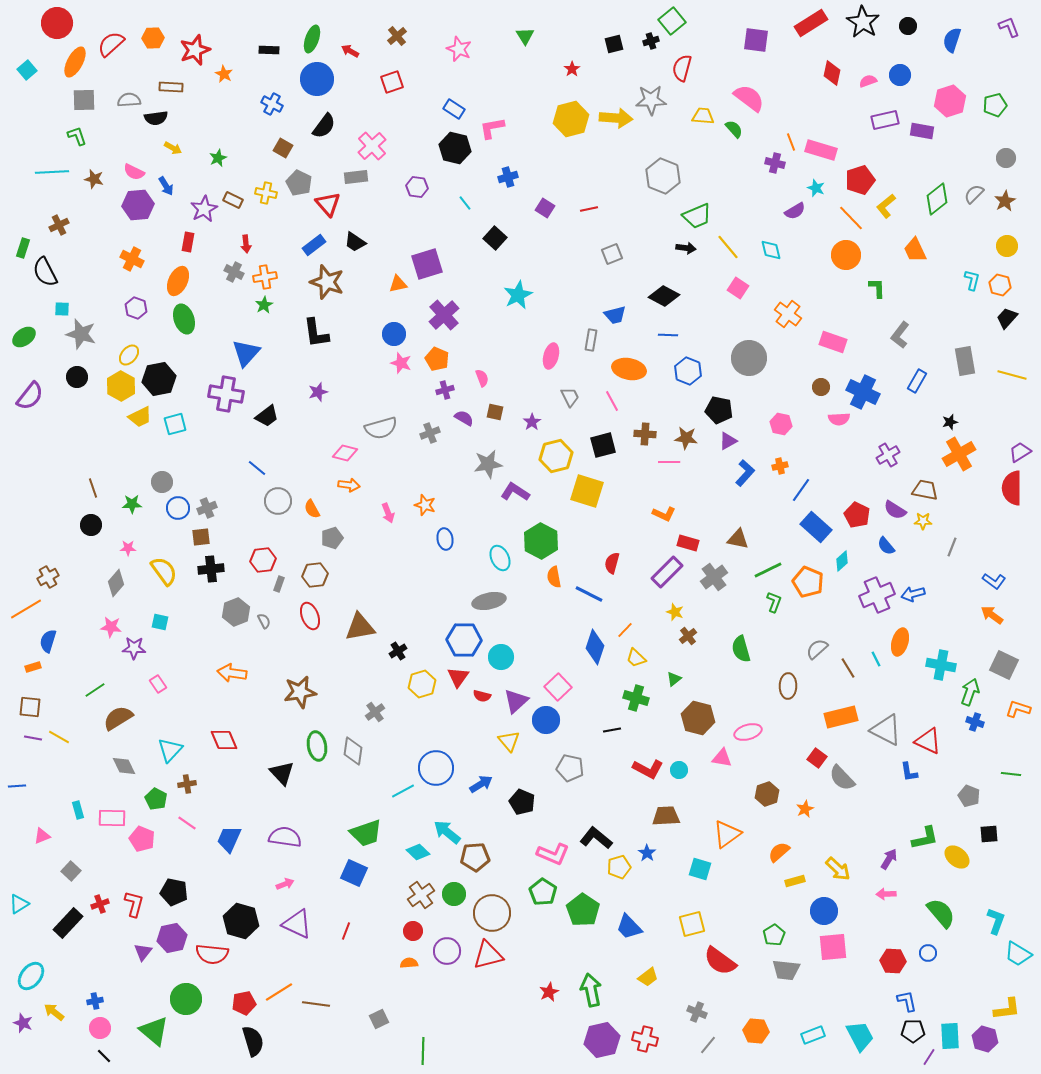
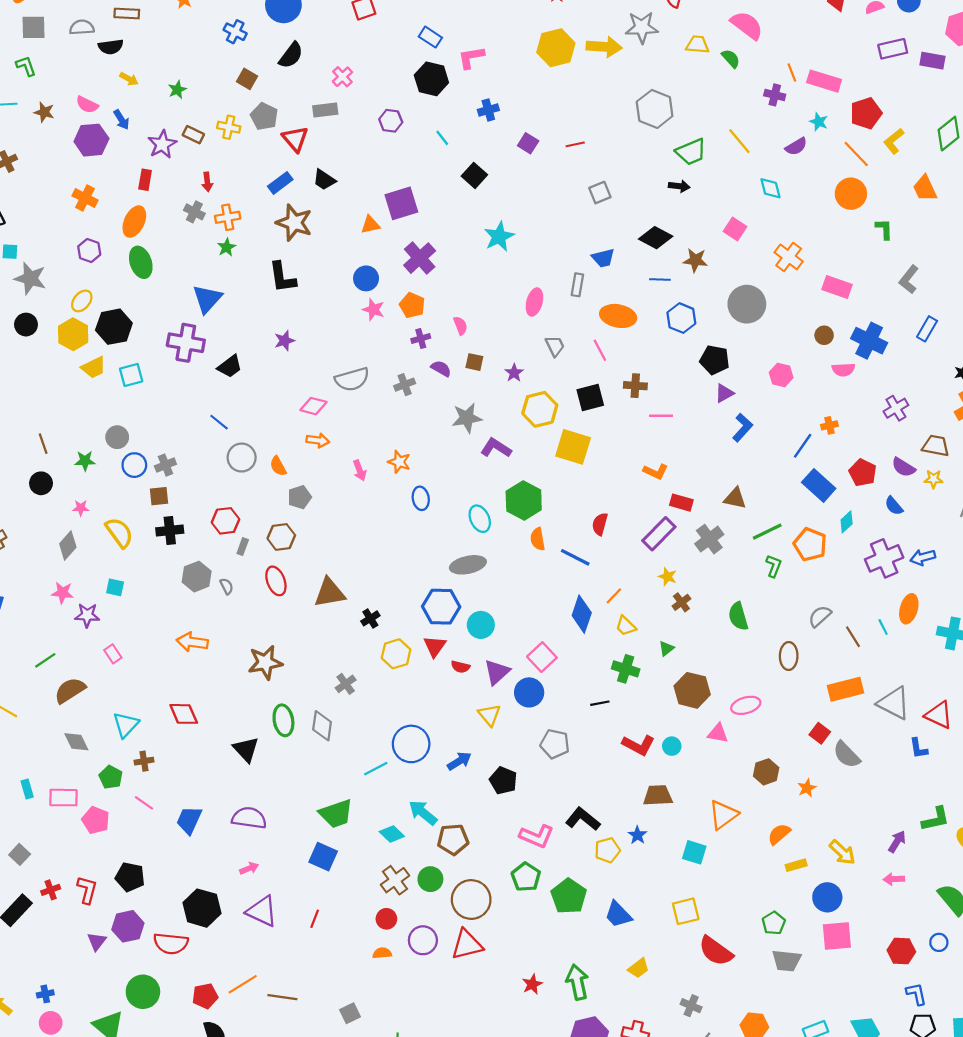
pink cross: (372, 146) -> (342, 77), size x0.7
yellow line: (728, 247) -> (739, 141), moved
brown star: (686, 438) -> (695, 260), moved
orange cross: (780, 466) -> (829, 425), moved

